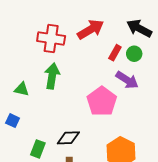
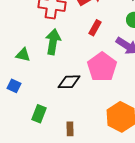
red rectangle: (115, 53) -> (95, 28), moved
black diamond: (68, 138) -> (69, 82), moved

